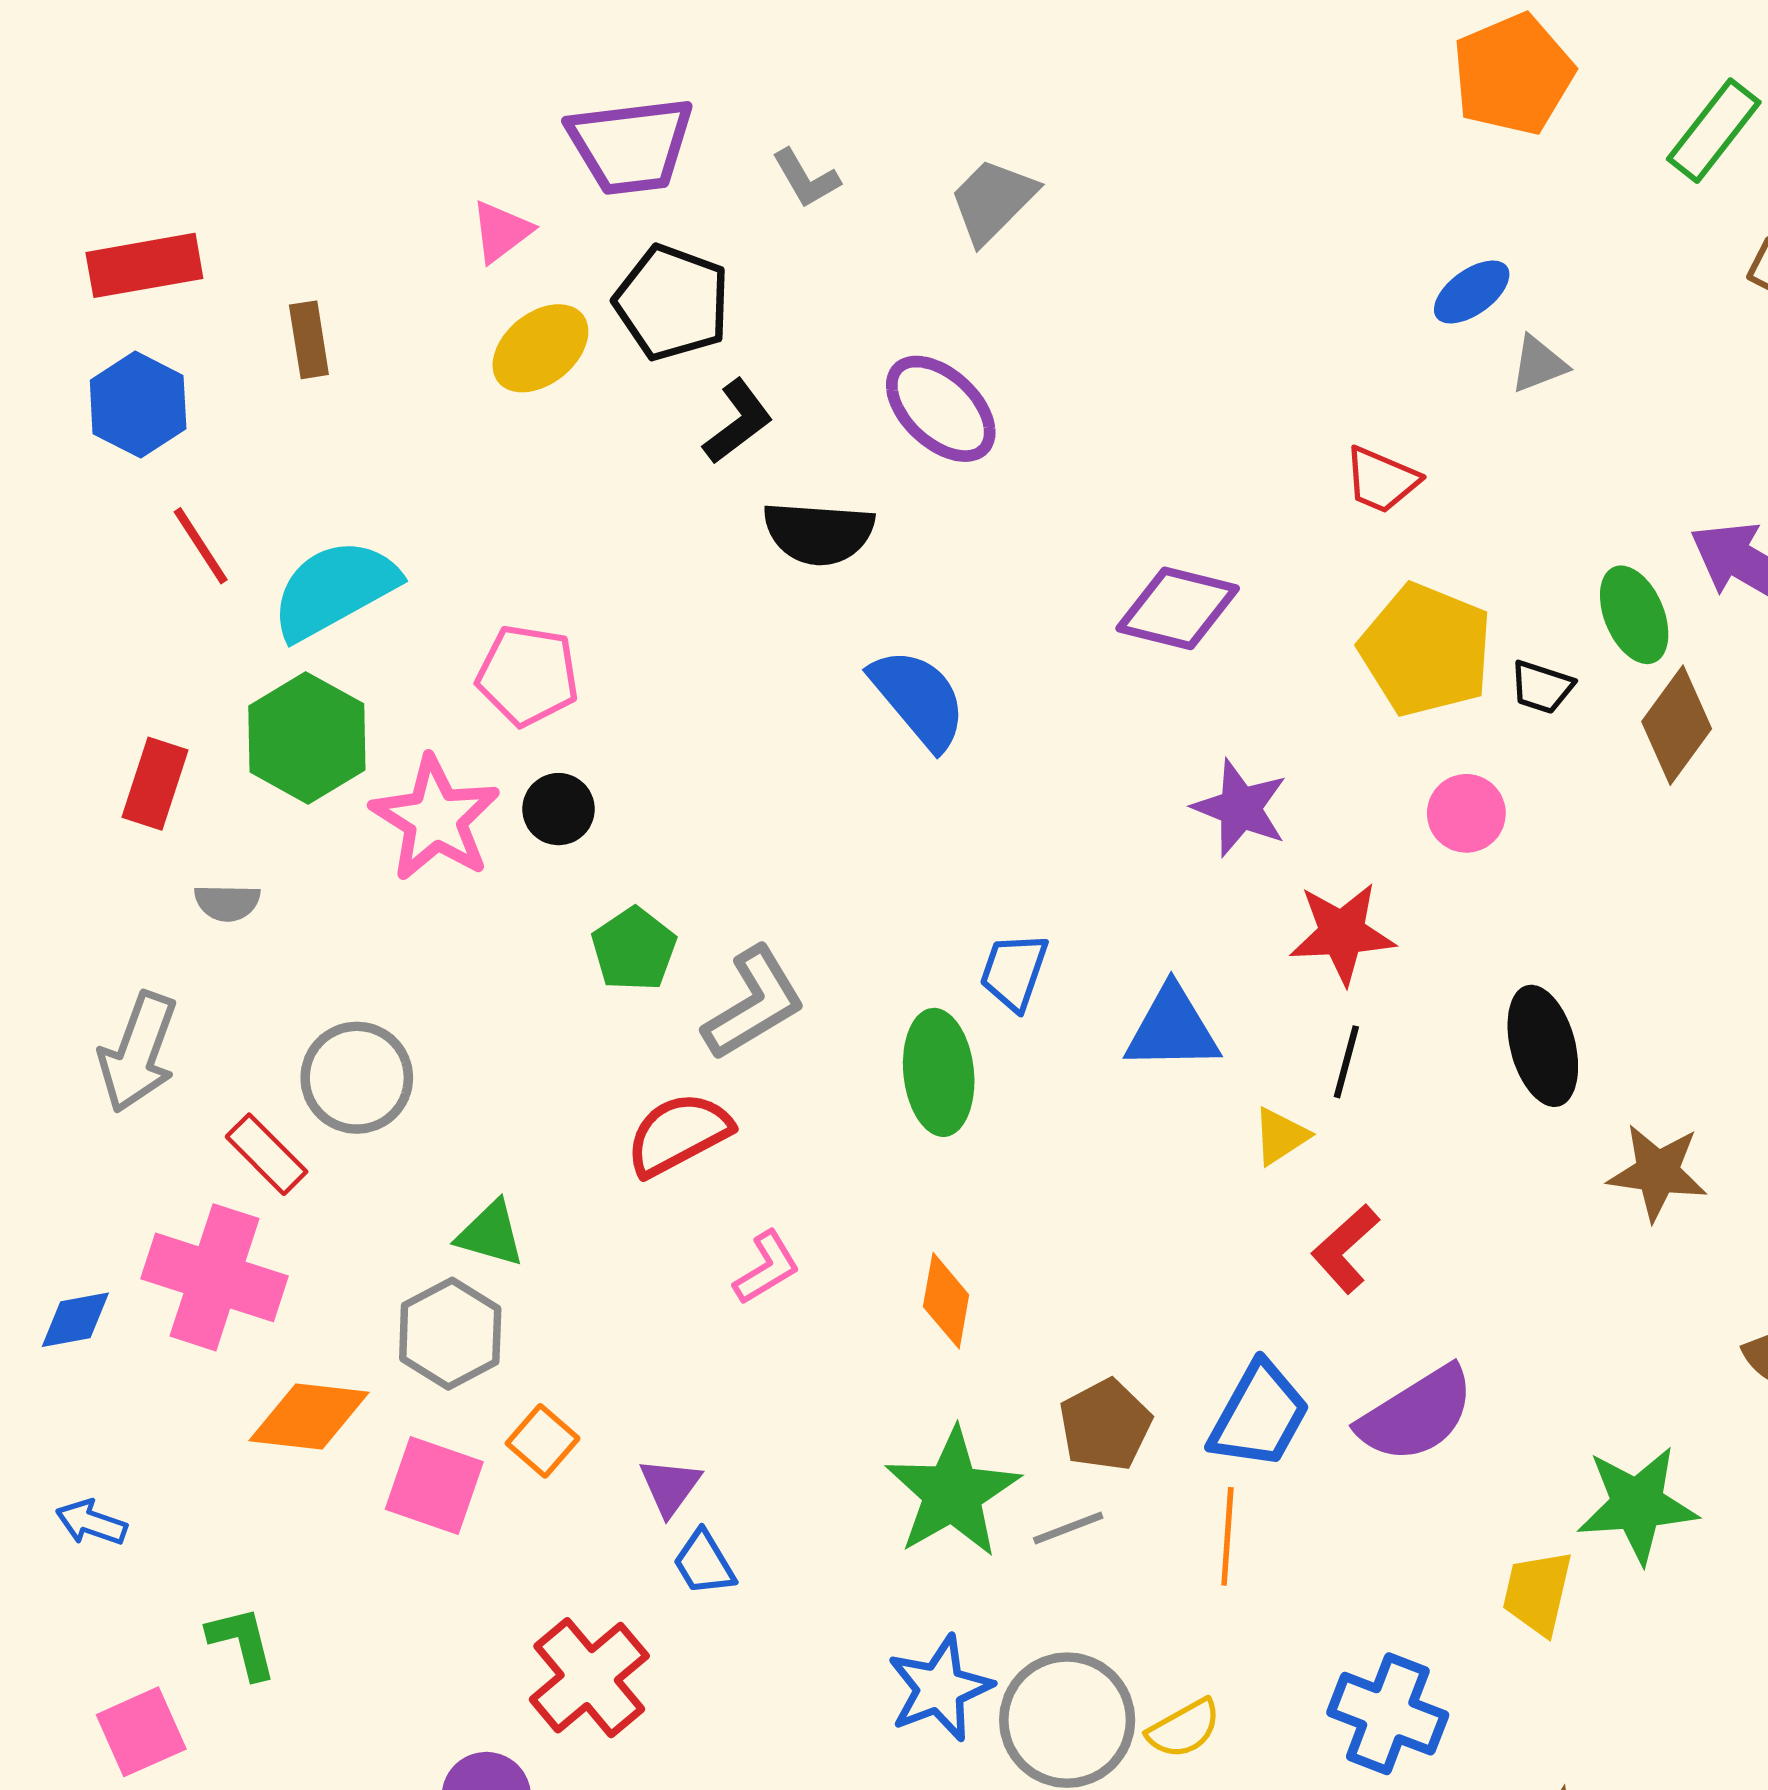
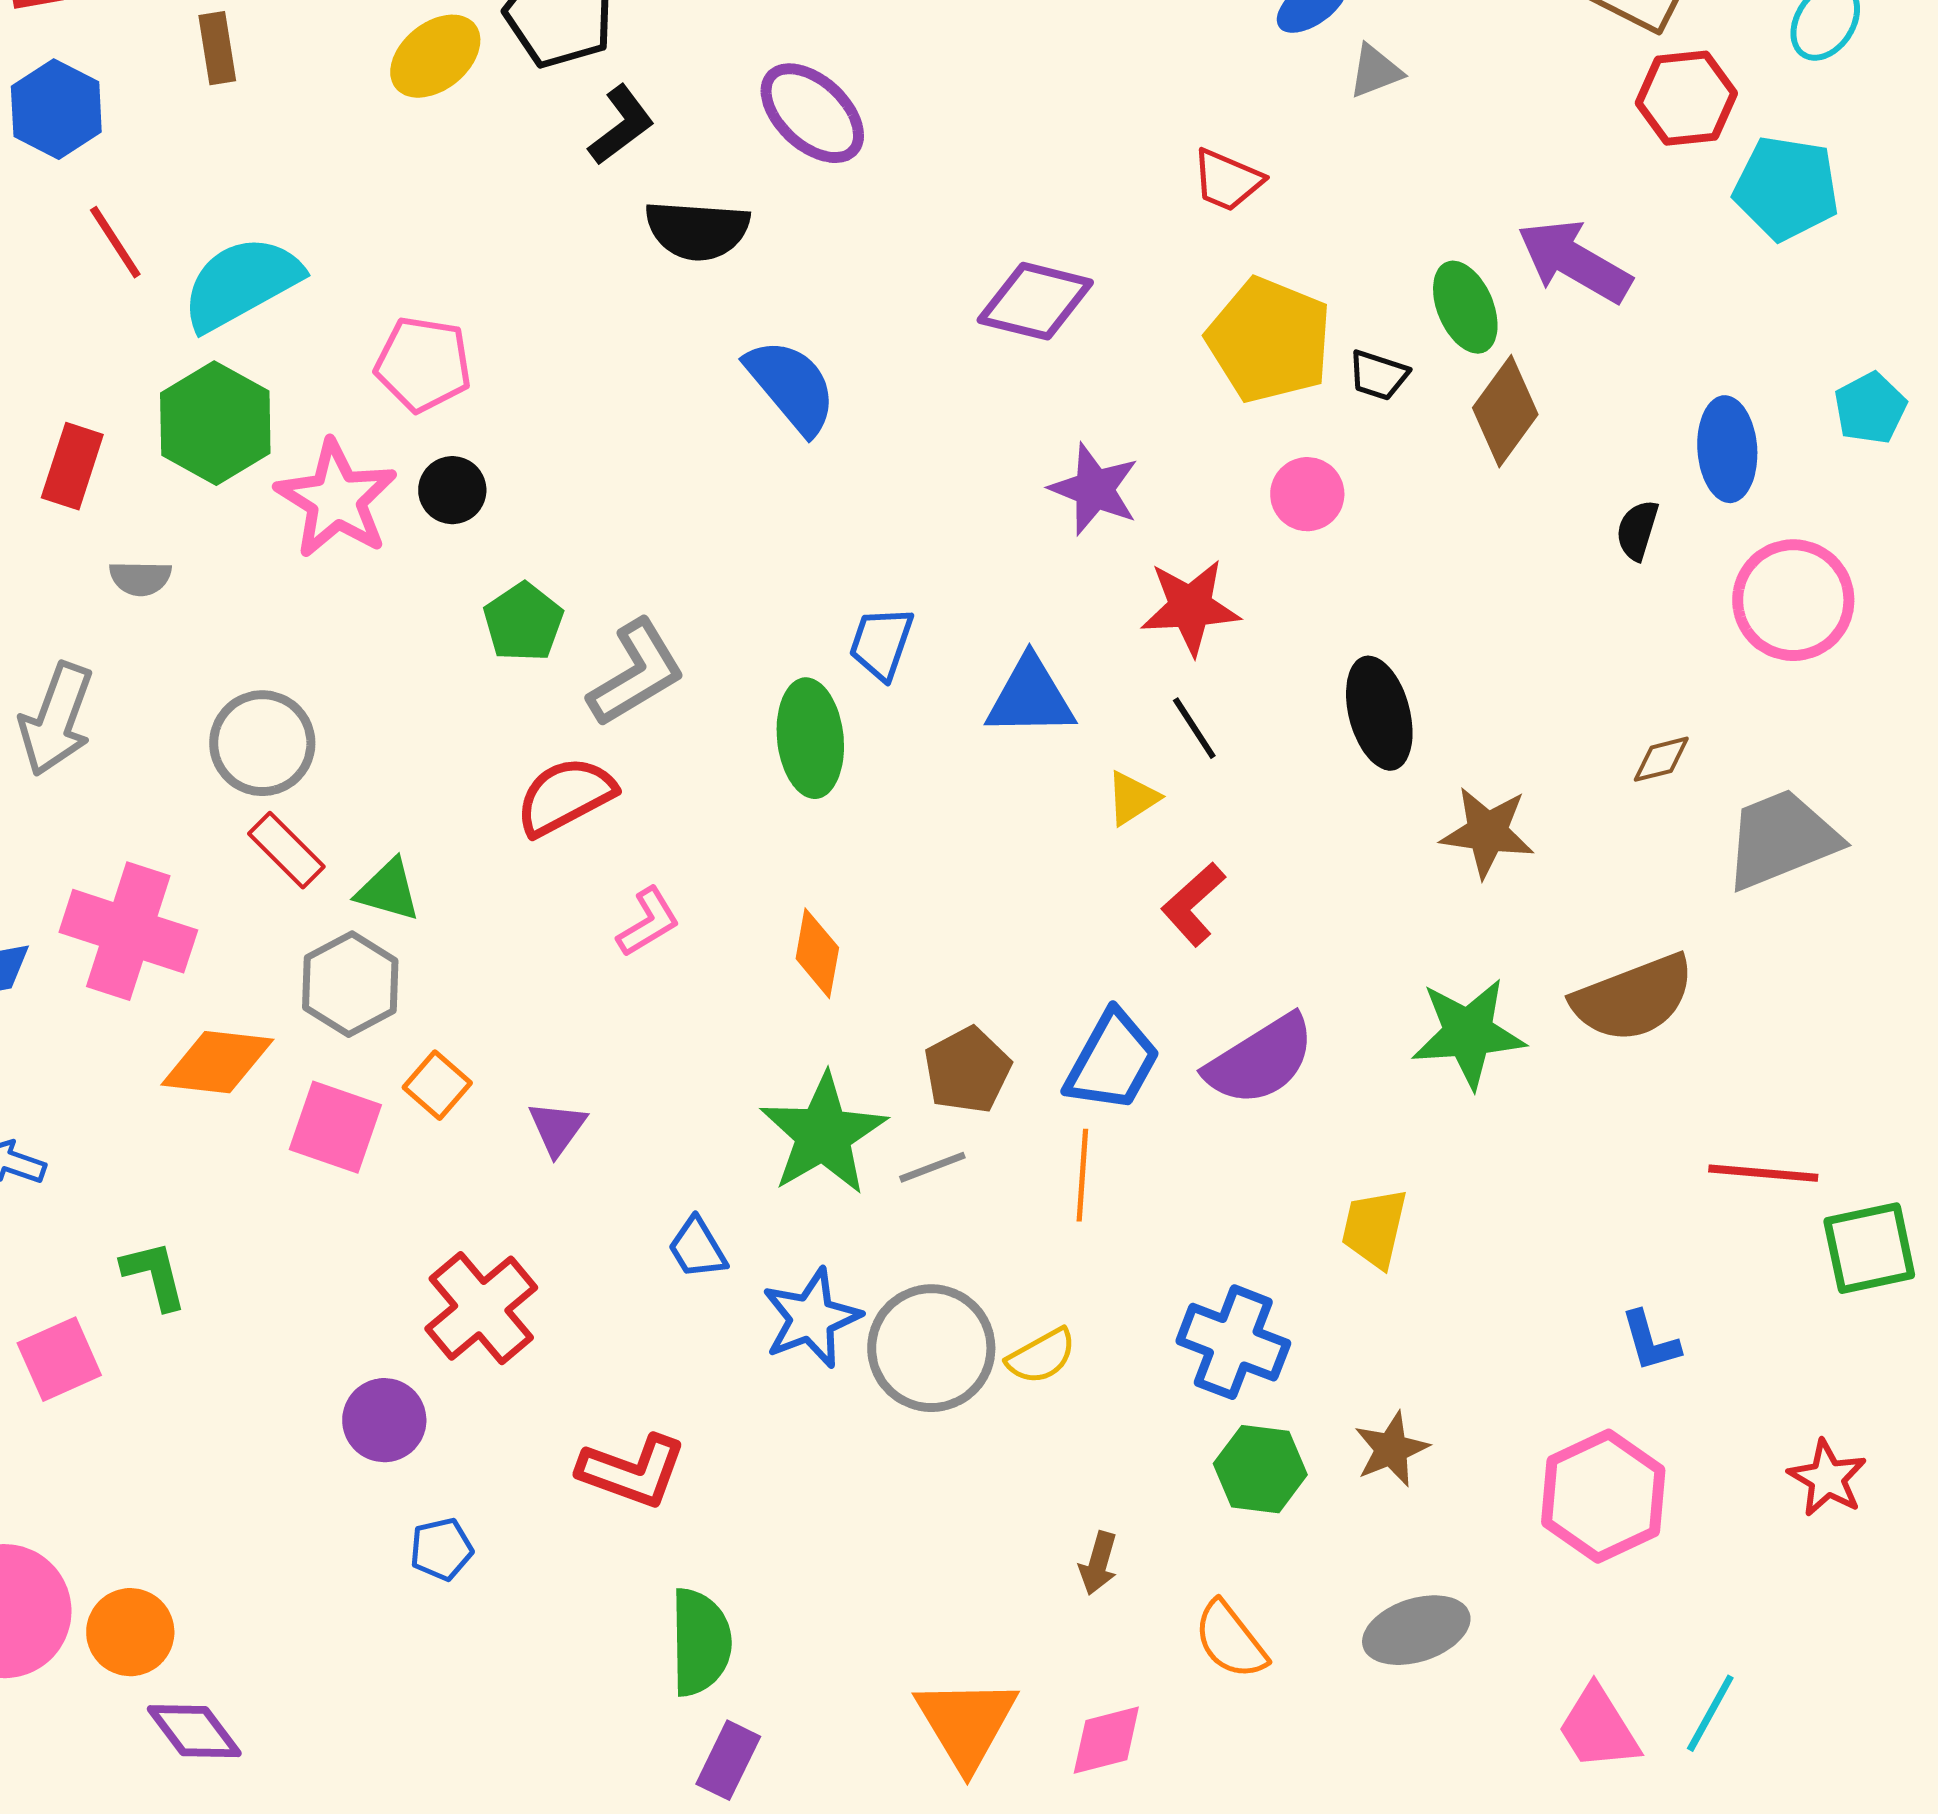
black line: (1346, 1062) -> (1194, 728), turned -48
red rectangle: (267, 1154) -> (286, 850), moved
green star: (1637, 1505) -> (1468, 1033), moved
blue trapezoid: (704, 1563) -> (697, 1248), moved

